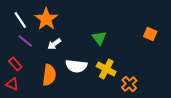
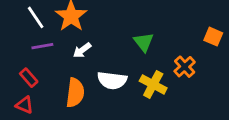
purple line: (25, 41) -> (42, 46), turned -49
orange cross: (129, 84) -> (185, 67), moved

